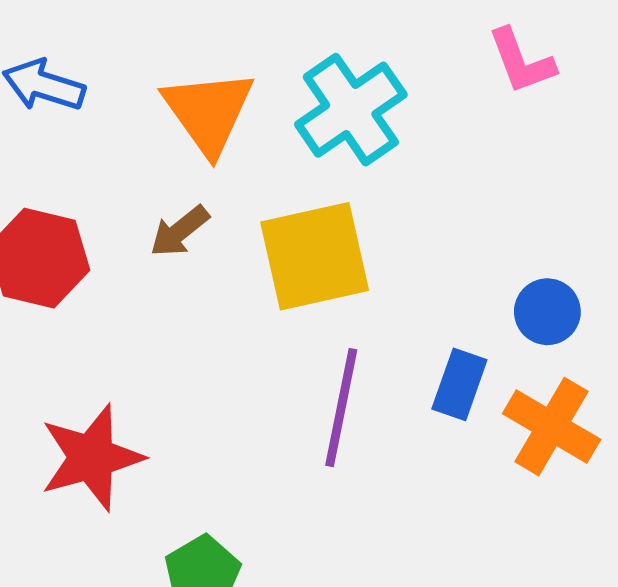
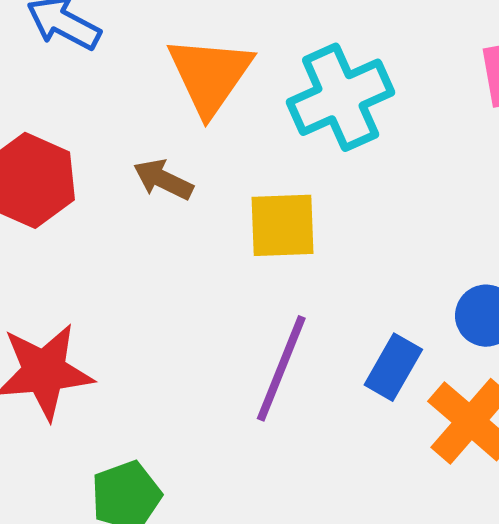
brown arrow: (180, 231) -> (163, 179), turned 54
yellow square: (315, 256) -> (282, 225), size x0.7

